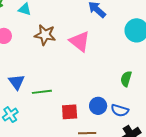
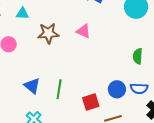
pink triangle: (80, 41) -> (83, 31), size x0.7
green line: (42, 92) -> (59, 89), turned -60

